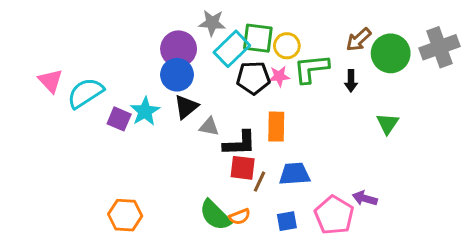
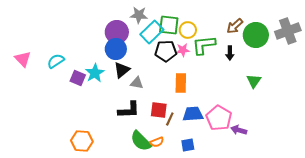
pink triangle: (50, 81) -> (23, 59), moved
cyan semicircle: (85, 93) -> (56, 61), size x0.7
black L-shape: (240, 143) -> (129, 110), moved
pink pentagon: (334, 215) -> (219, 118), moved

